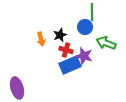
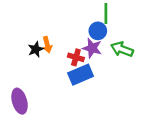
black star: (60, 35) -> (36, 49), moved
purple star: (84, 56) -> (92, 48), moved

